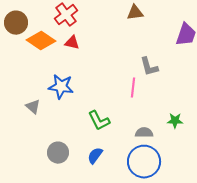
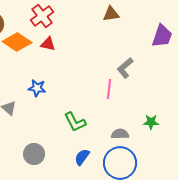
gray L-shape: (149, 67) -> (125, 68), turned 65
blue star: (61, 87) -> (37, 88), size x0.7
blue semicircle: (95, 156) -> (82, 157), moved

